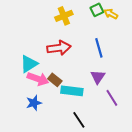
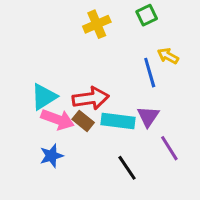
yellow arrow: (111, 14) -> (168, 56), moved
red arrow: (59, 48) -> (91, 98), moved
cyan rectangle: (72, 91) -> (118, 121), moved
black line: (79, 120) -> (127, 168), moved

